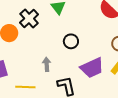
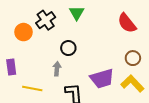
black circle: (71, 41) -> (68, 48), moved

